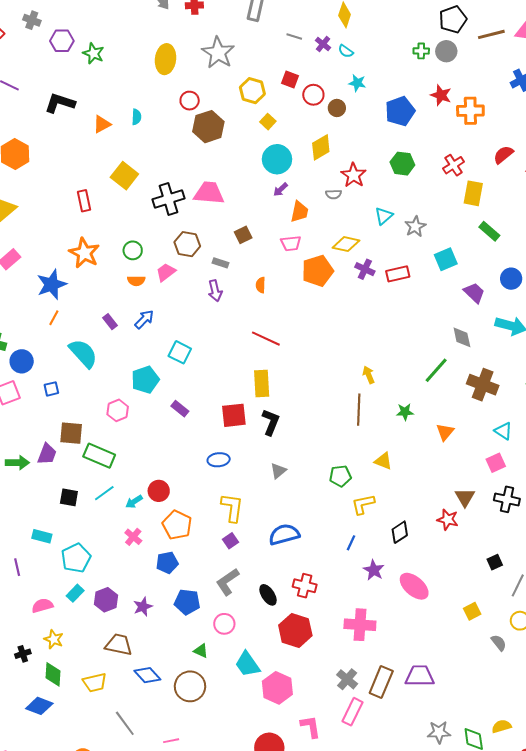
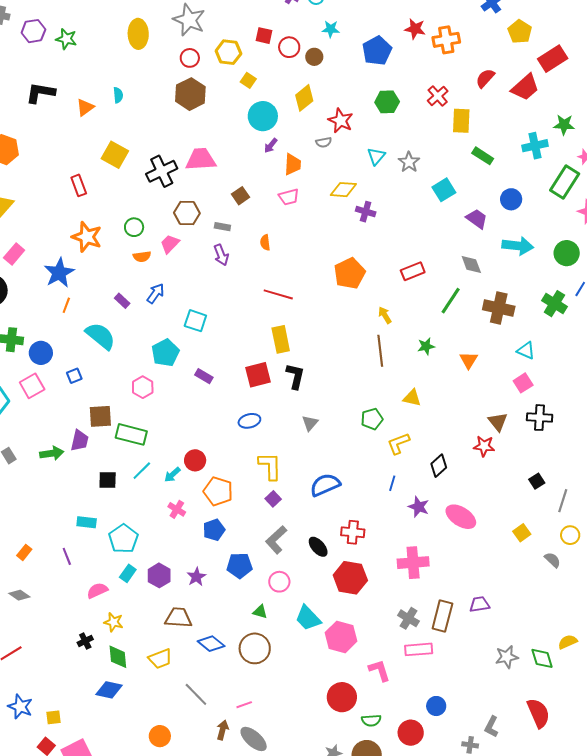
red circle: (190, 101) -> (190, 58), moved
orange pentagon: (318, 271) -> (350, 273), moved
red rectangle: (398, 274) -> (413, 271), moved
purple trapezoid: (420, 676) -> (479, 604), size x0.7
pink rectangle: (353, 712) -> (419, 649), turned 68

